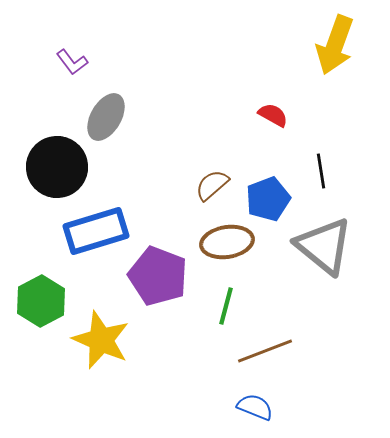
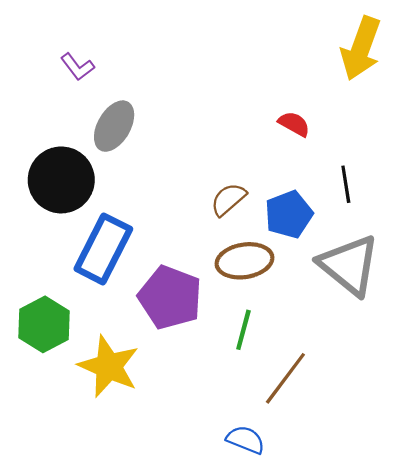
blue rectangle: (96, 231) -> (103, 249), turned -46
brown line: (265, 351) -> (285, 378), turned -32
blue semicircle: (255, 407) -> (246, 440), moved

